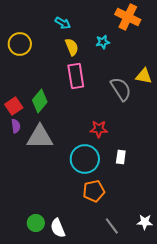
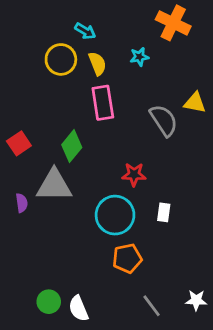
yellow circle: (20, 44) -> (61, 59), moved
green diamond: (40, 101) -> (72, 146), moved
purple semicircle: (16, 126) -> (22, 203), moved

